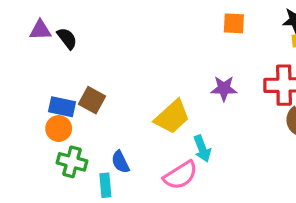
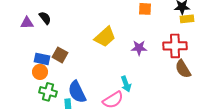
purple triangle: (40, 30) -> (27, 23), moved
yellow trapezoid: (172, 117) -> (105, 37), moved
blue semicircle: (120, 162) -> (77, 92), size x1.6

